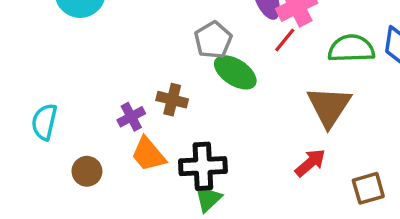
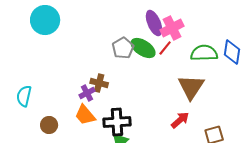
green ellipse: (235, 72) -> (143, 48), moved
purple cross: (131, 117) -> (87, 93), moved

